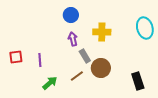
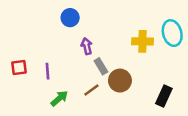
blue circle: (71, 15) -> (70, 18), moved
yellow cross: (102, 32) -> (143, 41), moved
black rectangle: (138, 81) -> (164, 96), turned 42

